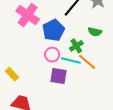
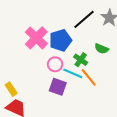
pink cross: (28, 15) -> (36, 38), moved
green cross: (76, 46) -> (81, 60), turned -32
yellow rectangle: (12, 74) -> (11, 89), moved

